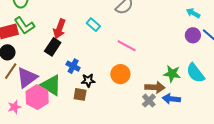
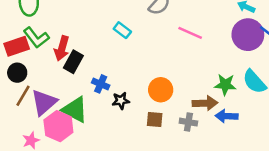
red arrow: (59, 29) -> (62, 48), moved
purple circle: (193, 35) -> (248, 35), size x1.6
pink line: (127, 46) -> (190, 33), moved
brown square: (80, 94) -> (155, 120), moved
gray cross: (149, 101) -> (188, 122), moved, turned -32

